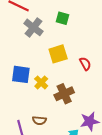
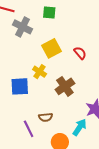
blue square: (21, 74) -> (20, 86), moved
yellow cross: (41, 82) -> (40, 72), moved

